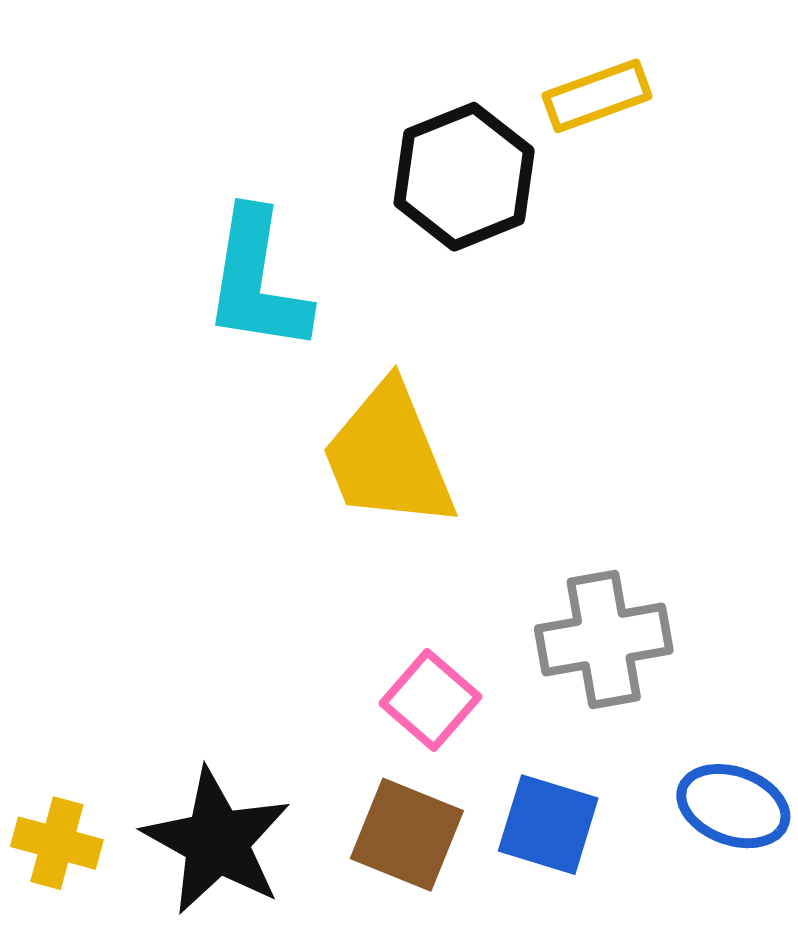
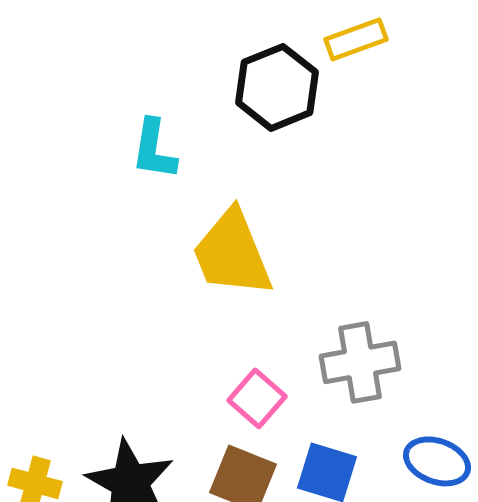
cyan L-shape: (257, 281) -> (154, 149), size x0.7

